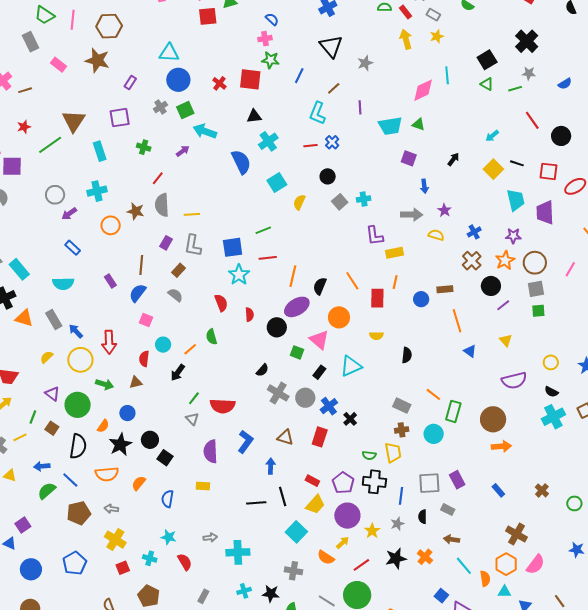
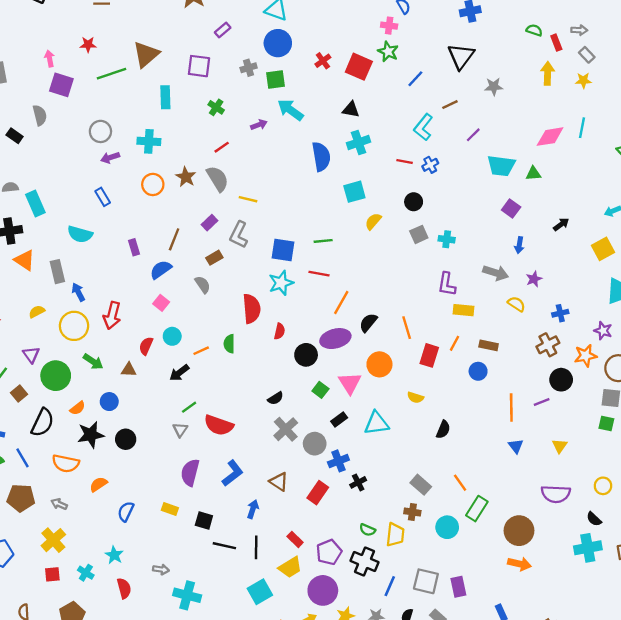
purple line: (360, 107) -> (473, 135), turned 32
green triangle: (418, 124) -> (533, 173), turned -40
gray semicircle: (162, 205) -> (218, 179), turned 135
brown rectangle: (445, 289) -> (489, 345), moved
red semicircle: (221, 303) -> (252, 309), size x1.4
purple line: (503, 305) -> (542, 402), moved
black square: (165, 458) -> (204, 521), moved, turned -35

